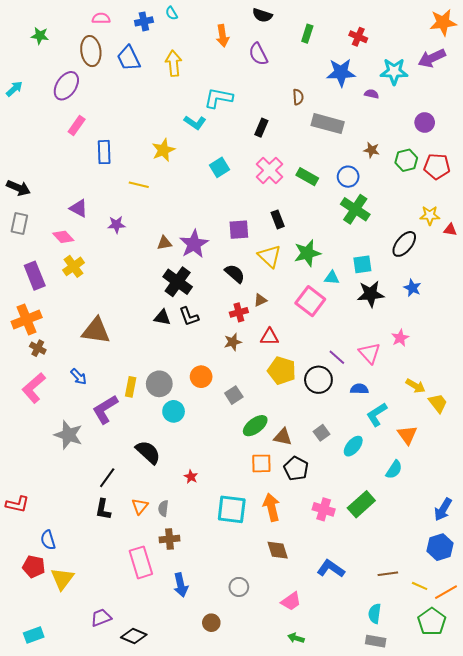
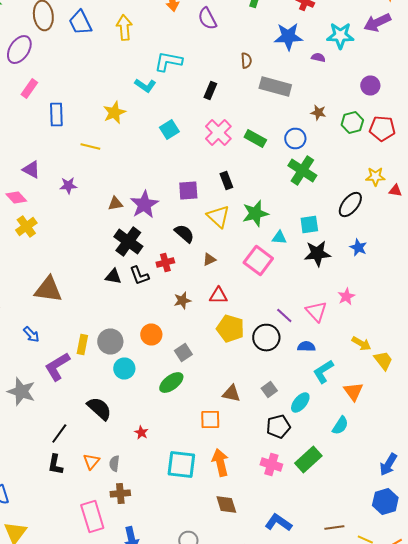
red cross: (239, 312) -> (165, 262), moved
green ellipse: (255, 426) -> (171, 382), moved
black pentagon: (296, 469) -> (278, 426), moved, turned 30

